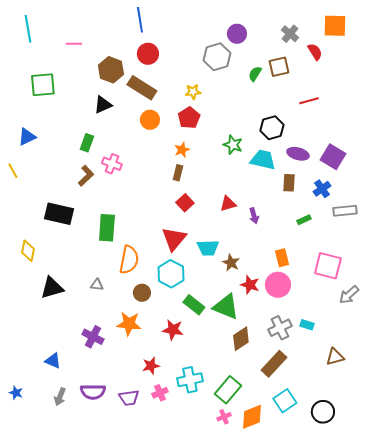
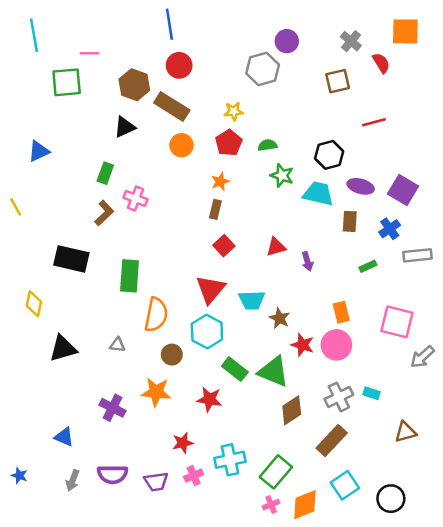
green semicircle: (255, 74) -> (267, 145), moved, turned 49
green square: (43, 85) -> (67, 82), moved
blue triangle: (27, 137) -> (39, 151), moved

